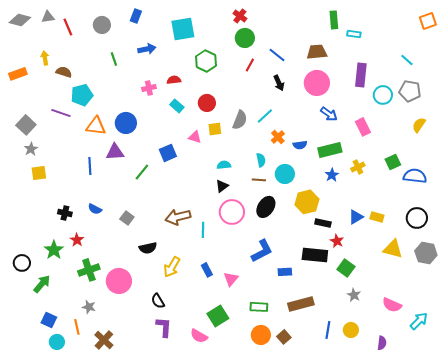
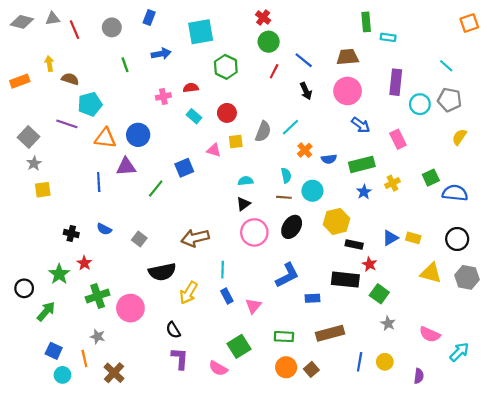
cyan line: (203, 230) -> (223, 270), moved
black semicircle: (148, 248) -> (162, 272), size x1.4

